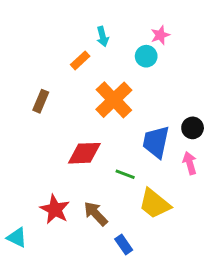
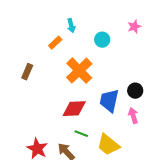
pink star: (160, 35) -> (134, 27), moved
red diamond: (84, 153) -> (74, 109), moved
green line: (125, 174) -> (81, 134), moved

